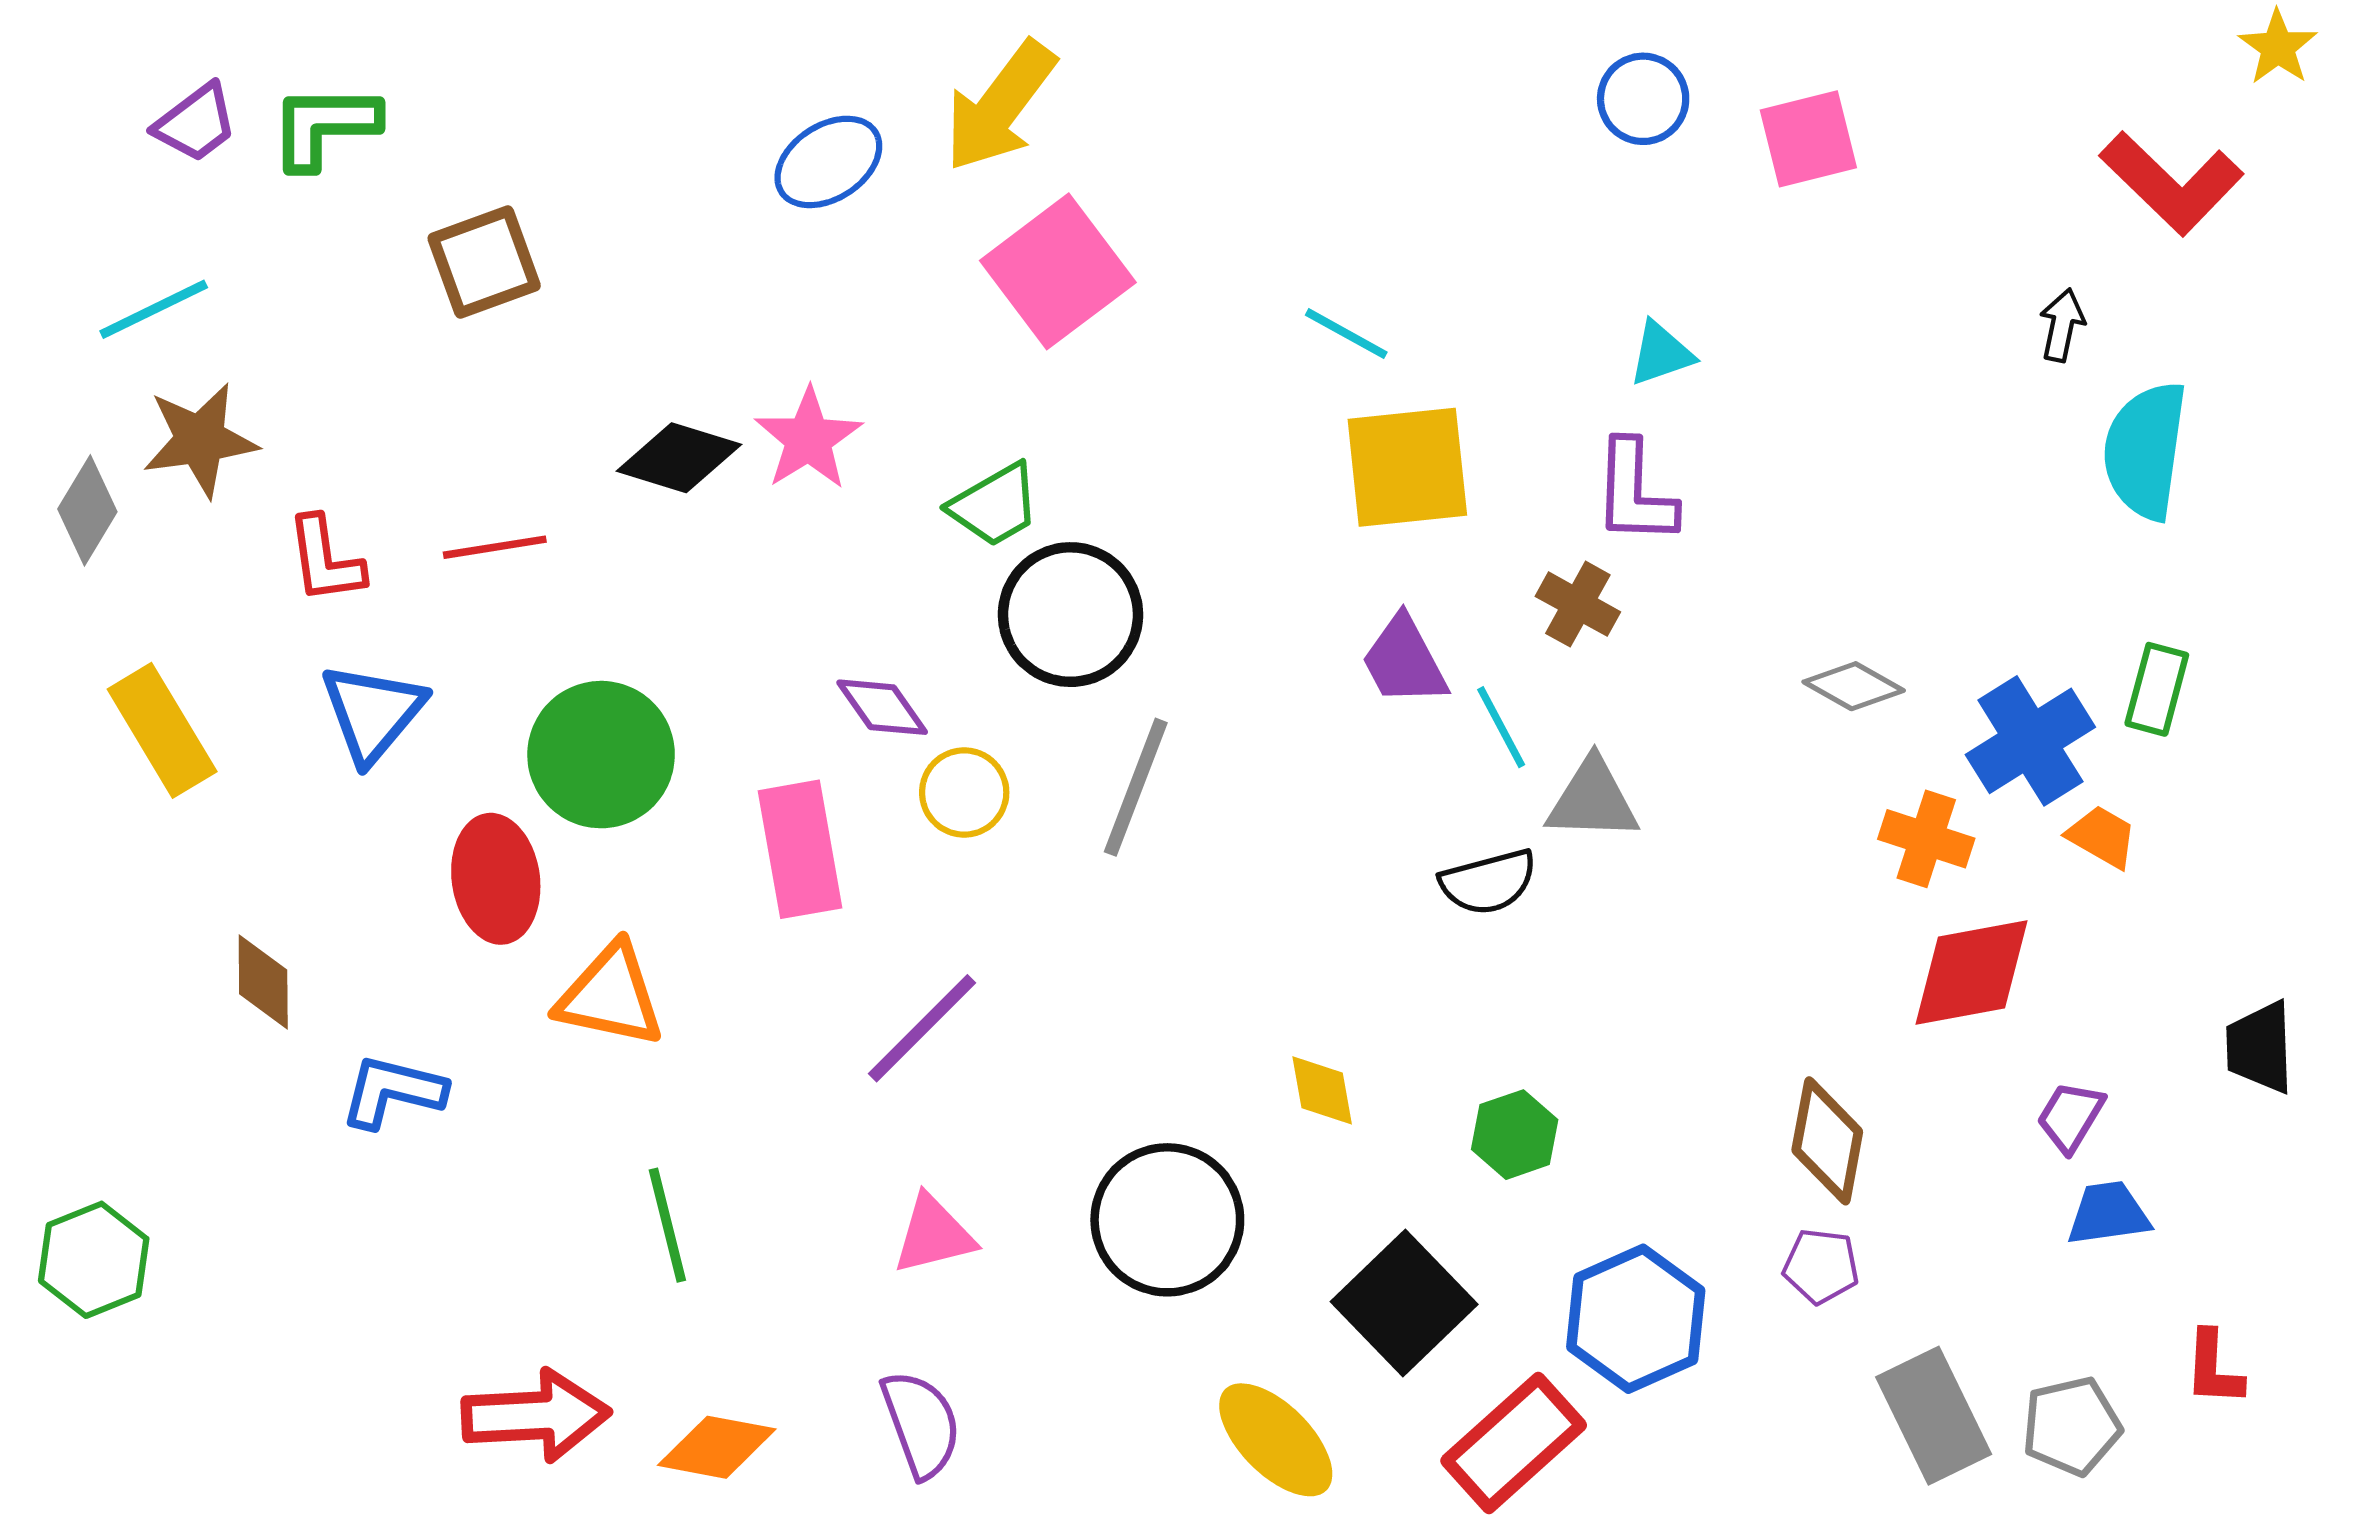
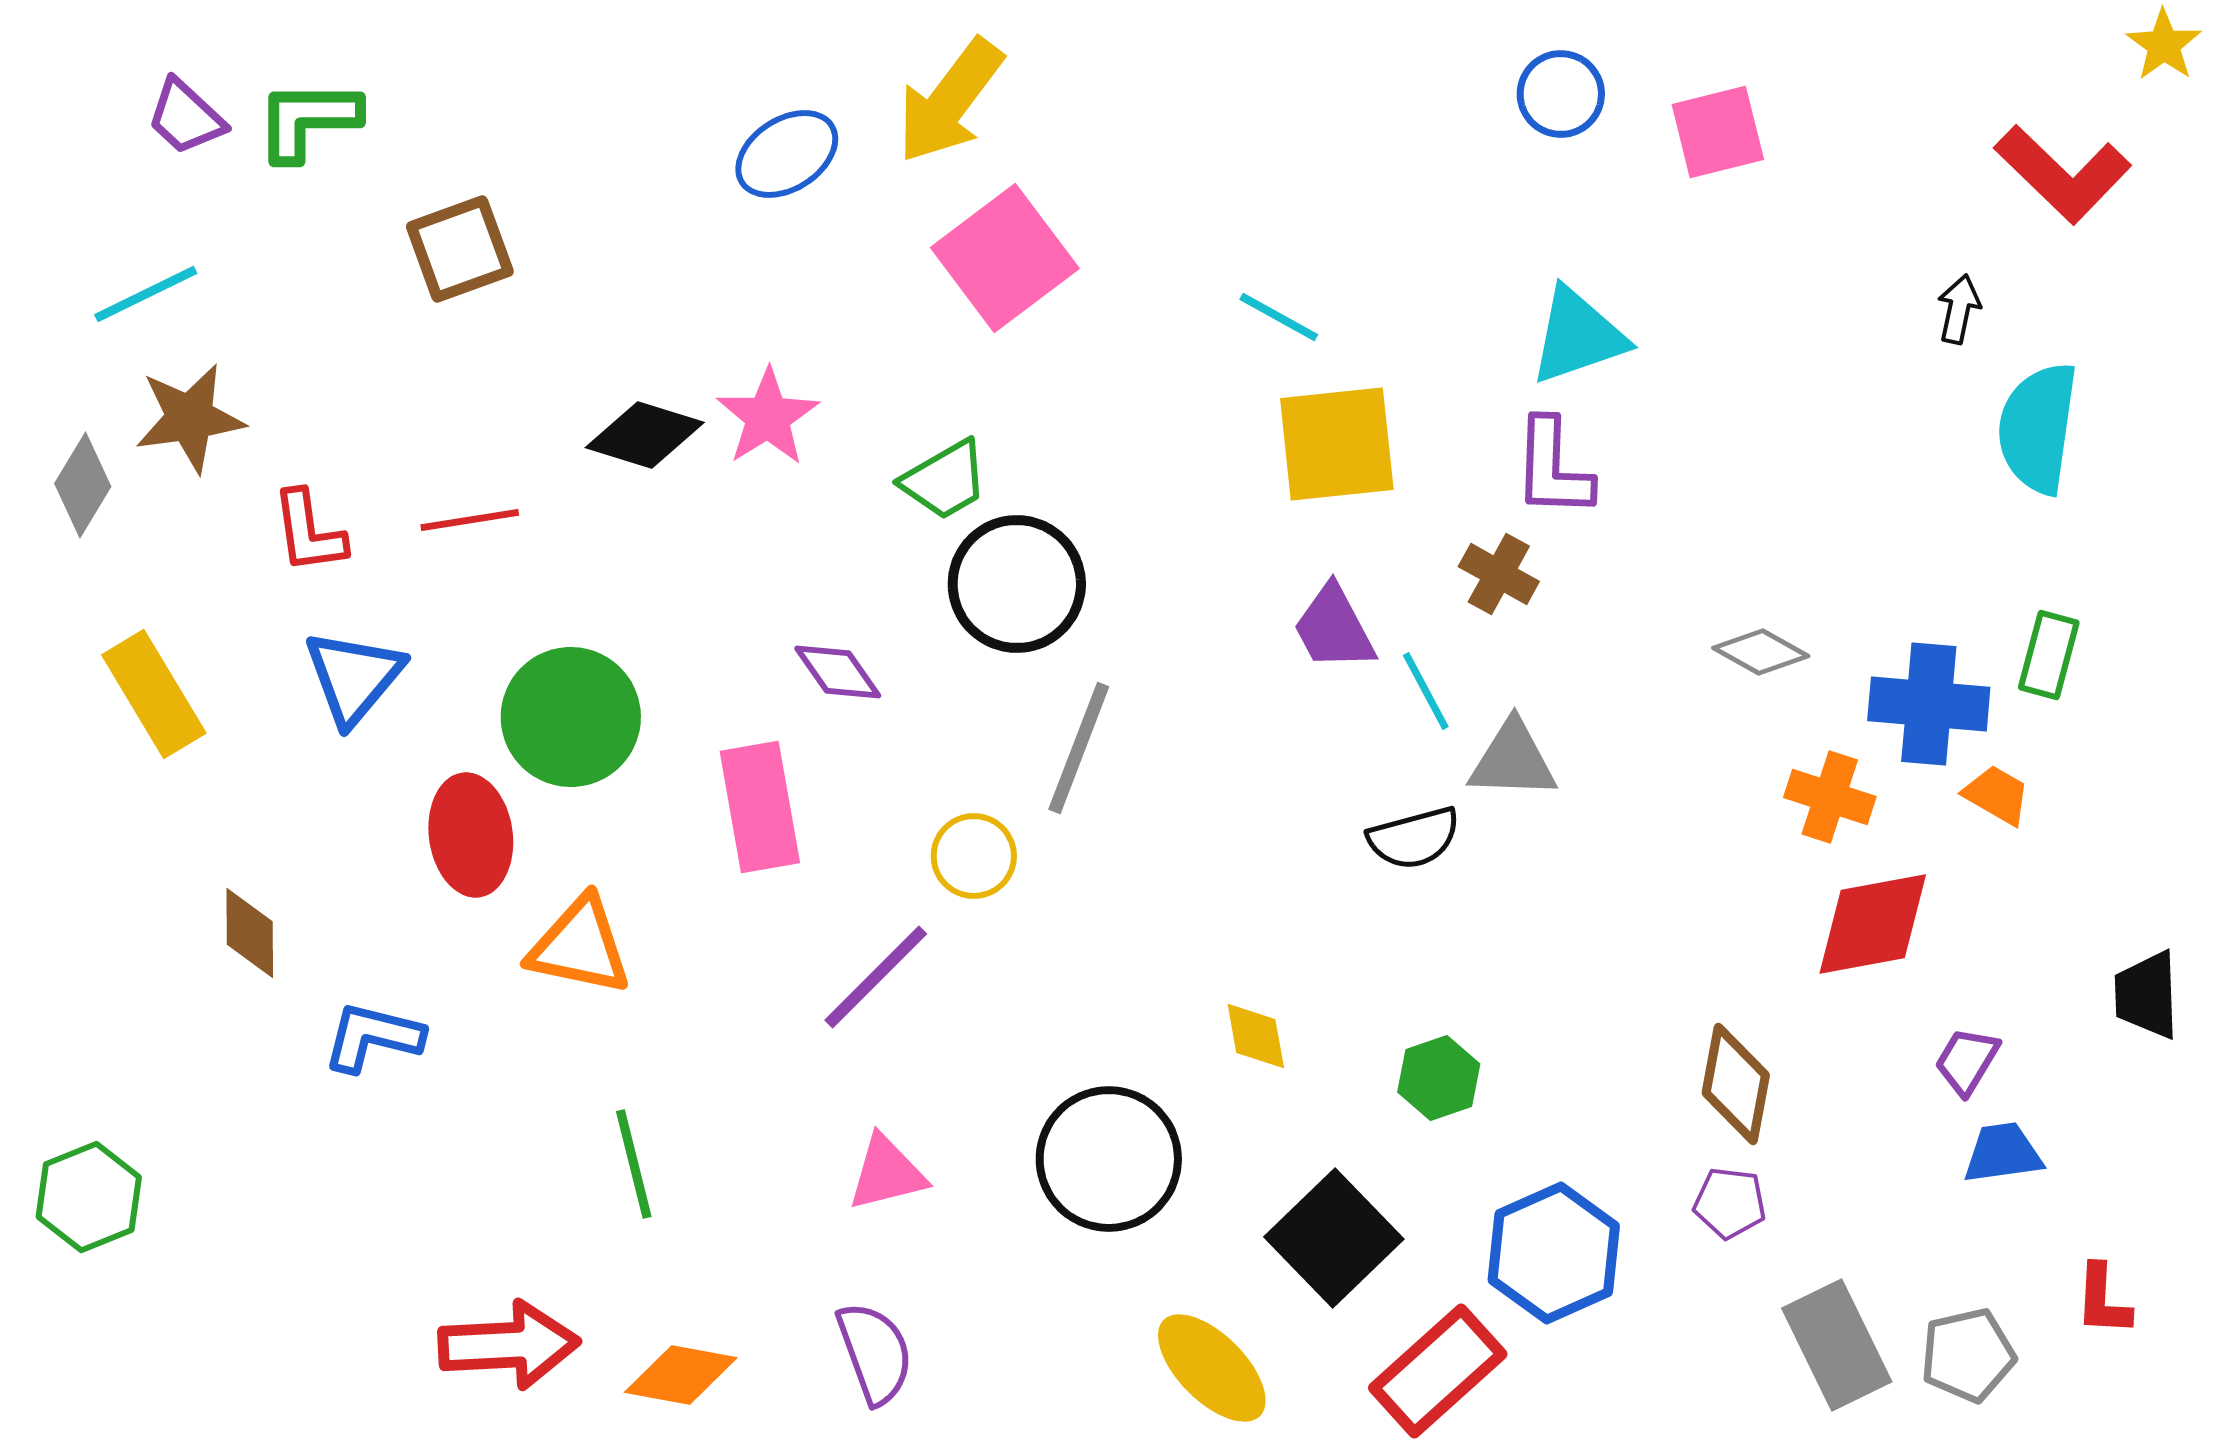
purple trapezoid: (196, 123) -> (186, 117), turned 80
cyan triangle: (1661, 354) -> (1578, 336), size x1.6
blue cross: (2030, 741) -> (1929, 704), turned 37
yellow circle: (964, 792) -> (974, 856), moved

